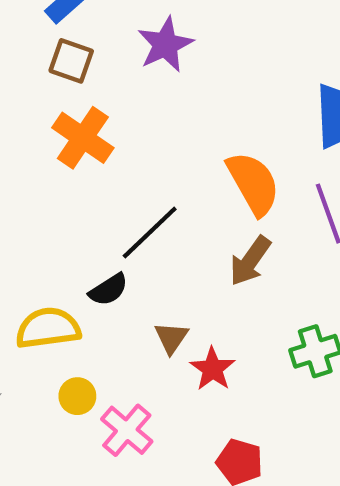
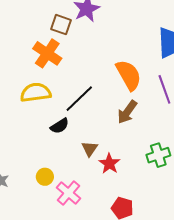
brown square: (71, 61) -> (61, 25), moved
yellow semicircle: (48, 328) -> (36, 93), moved

